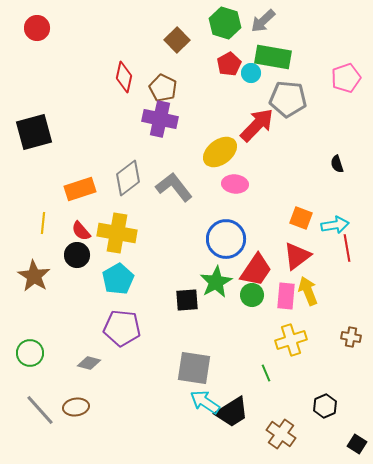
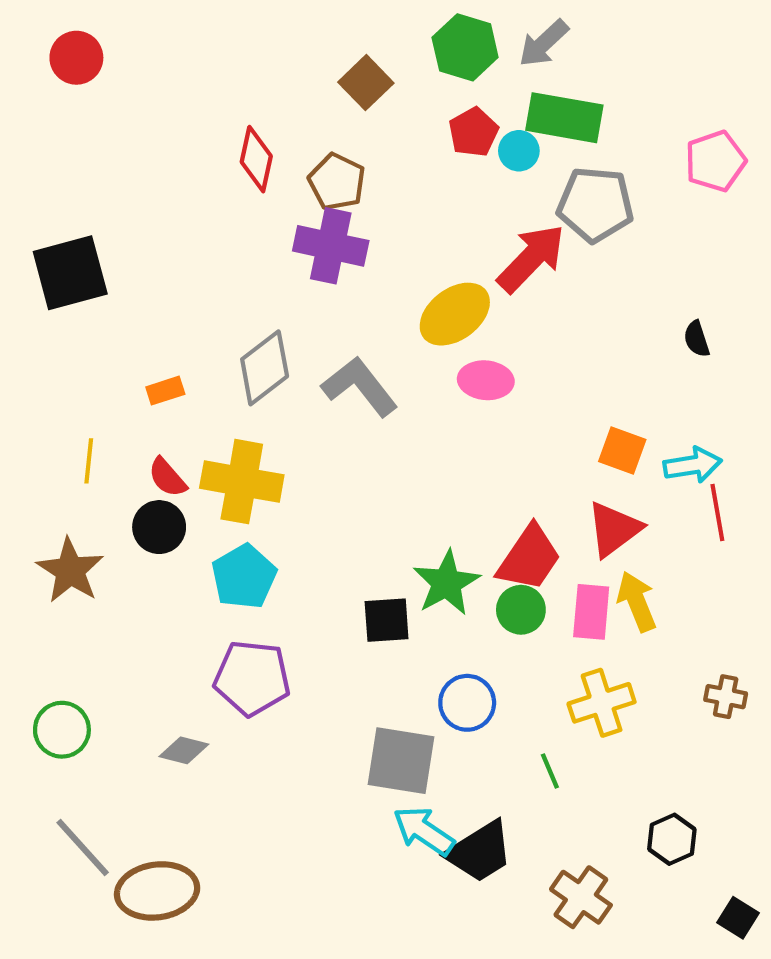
orange rectangle: (80, 189) -> (165, 391), size x0.6
blue circle: (226, 239) -> (467, 703), moved, size x0.7
brown ellipse: (76, 407) -> (157, 891), moved, size x1.5

